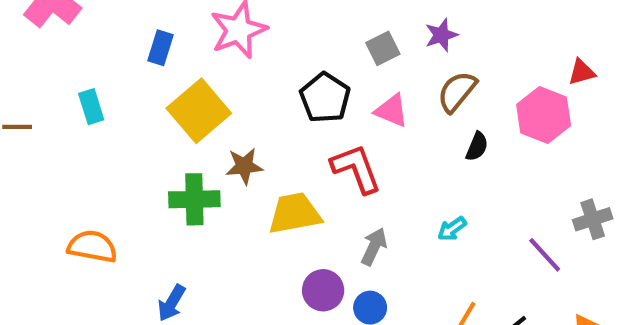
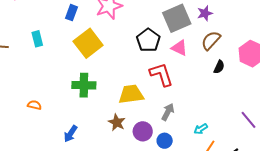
gray square: (383, 48) -> (177, 18), size x1.8
brown star: (244, 166) -> (117, 122), moved, turned 30
cyan arrow: (452, 229) -> (201, 129), moved
orange semicircle: (92, 246) -> (34, 105), size x0.6

